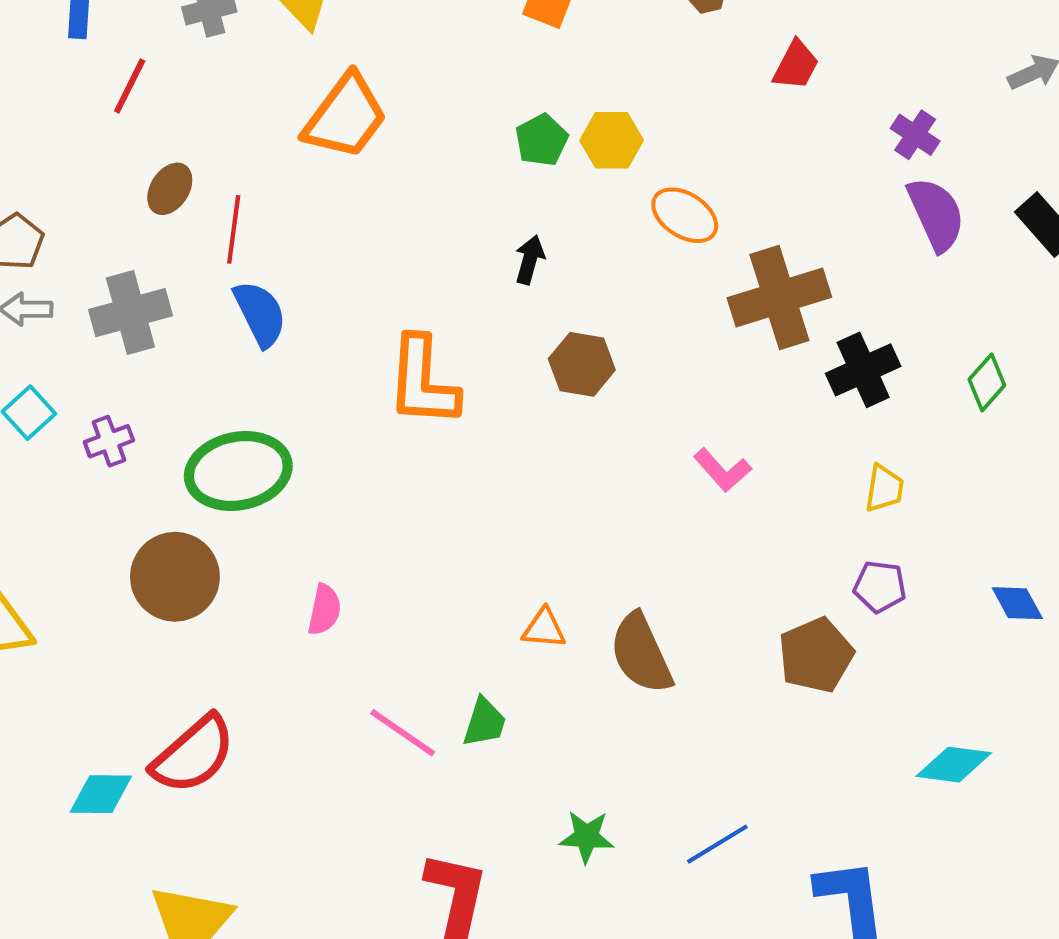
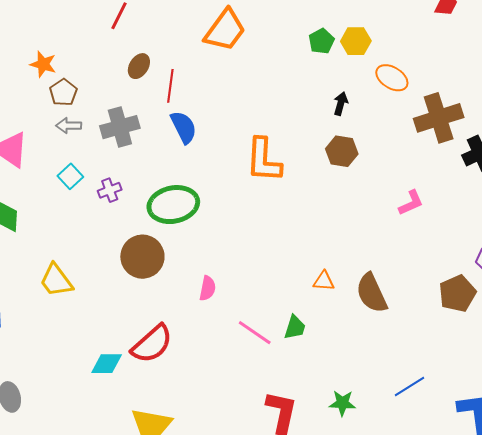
black arrow: (530, 260) -> (341, 104), moved
pink L-shape: (722, 470) -> (411, 203), turned -72
pink semicircle: (324, 610) -> (208, 288), moved
green star: (587, 837) -> (342, 403), moved

